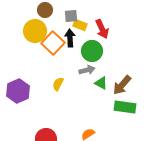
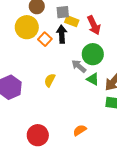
orange square: (53, 43) -> (45, 39), size x0.6
green circle: (92, 51) -> (93, 54), moved
gray arrow: (87, 70) -> (79, 66), turned -126

